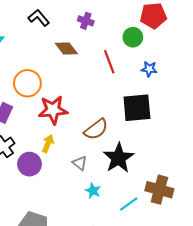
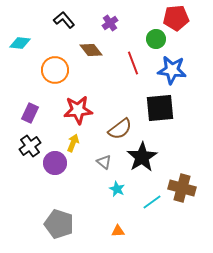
purple cross: (86, 21) -> (110, 23), turned 35
blue star: (149, 69) -> (172, 70), size x1.8
orange circle: (27, 83) -> (55, 70), moved

